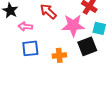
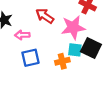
cyan square: (99, 28) -> (75, 50), moved
black square: (87, 46) -> (91, 48), turned -36

